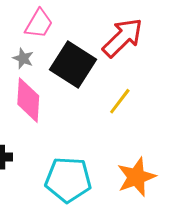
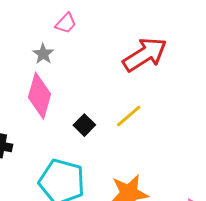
pink trapezoid: (39, 24) -> (66, 23), size x0.7
black square: (73, 65) -> (84, 125), moved, size x0.5

